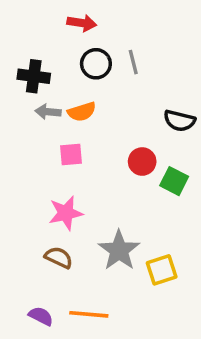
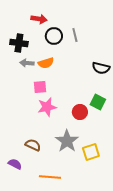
red arrow: (82, 23) -> (39, 19), moved
red circle: (142, 162) -> (80, 112), moved
pink star: (66, 213) -> (47, 107), moved
purple semicircle: (41, 316) -> (15, 164), moved

